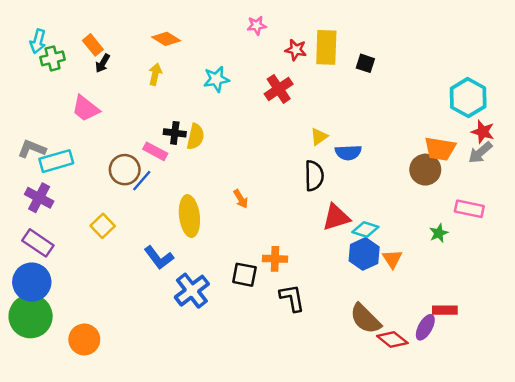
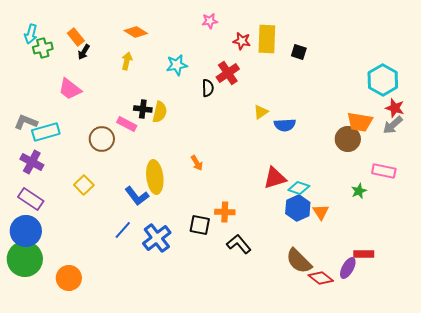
black semicircle: (314, 176) -> (208, 88), moved, size x0.7
blue line: (142, 181) -> (123, 230), moved
blue L-shape: (159, 258) -> (137, 196), moved
black L-shape: (292, 298) -> (239, 244), turned -30

